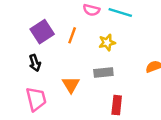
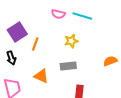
orange line: (72, 35) -> (35, 44), moved
orange triangle: (71, 85) -> (41, 76), turned -35

